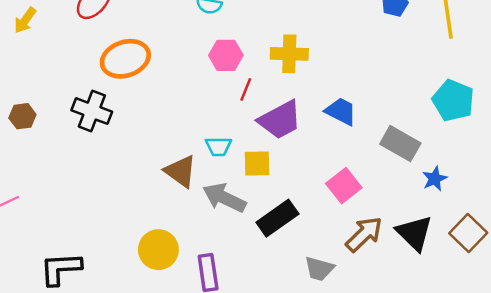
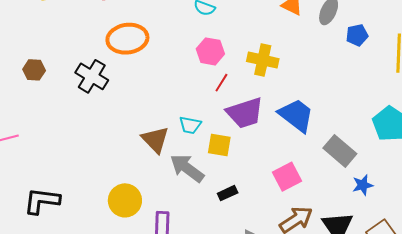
blue trapezoid: (341, 111) -> (296, 115), size x1.4
black rectangle: (277, 218) -> (228, 193), size x0.6

